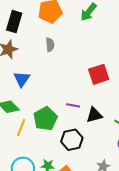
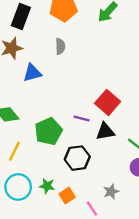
red square: (99, 74) -> (108, 102), moved, turned -35
blue triangle: (22, 79) -> (32, 73), moved, turned 36
yellow line: (21, 127) -> (14, 151), moved

